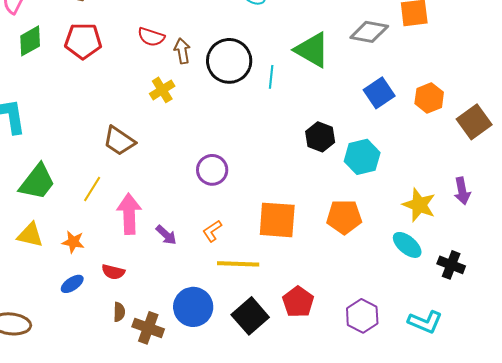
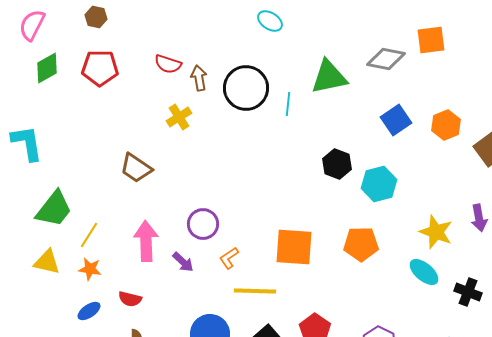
green triangle: (312, 50) -> (329, 77), turned -42
purple circle: (212, 170) -> (203, 224), moved
yellow line: (92, 189) -> (89, 235), moved

